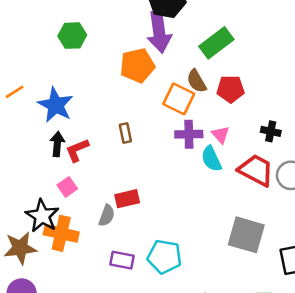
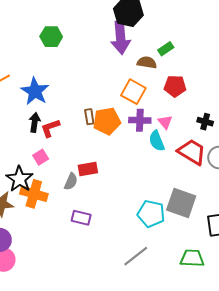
green rectangle: (216, 43) -> (166, 49), size x0.6
orange pentagon: (137, 66) -> (107, 121), moved
brown semicircle: (196, 81) -> (147, 62), moved, turned 126
cyan pentagon: (164, 257) -> (151, 214), moved

